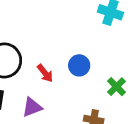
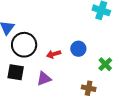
red arrow: (45, 73) -> (54, 54), turned 112

